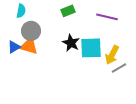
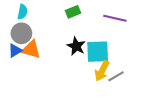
gray circle: (31, 31) -> (21, 33), moved
yellow arrow: (112, 55) -> (102, 71), moved
gray line: (119, 68) -> (116, 76), moved

